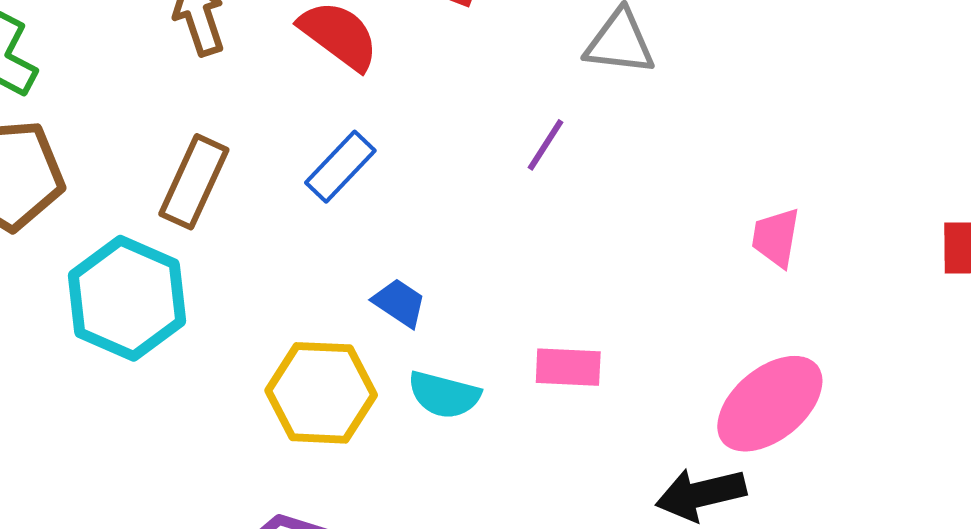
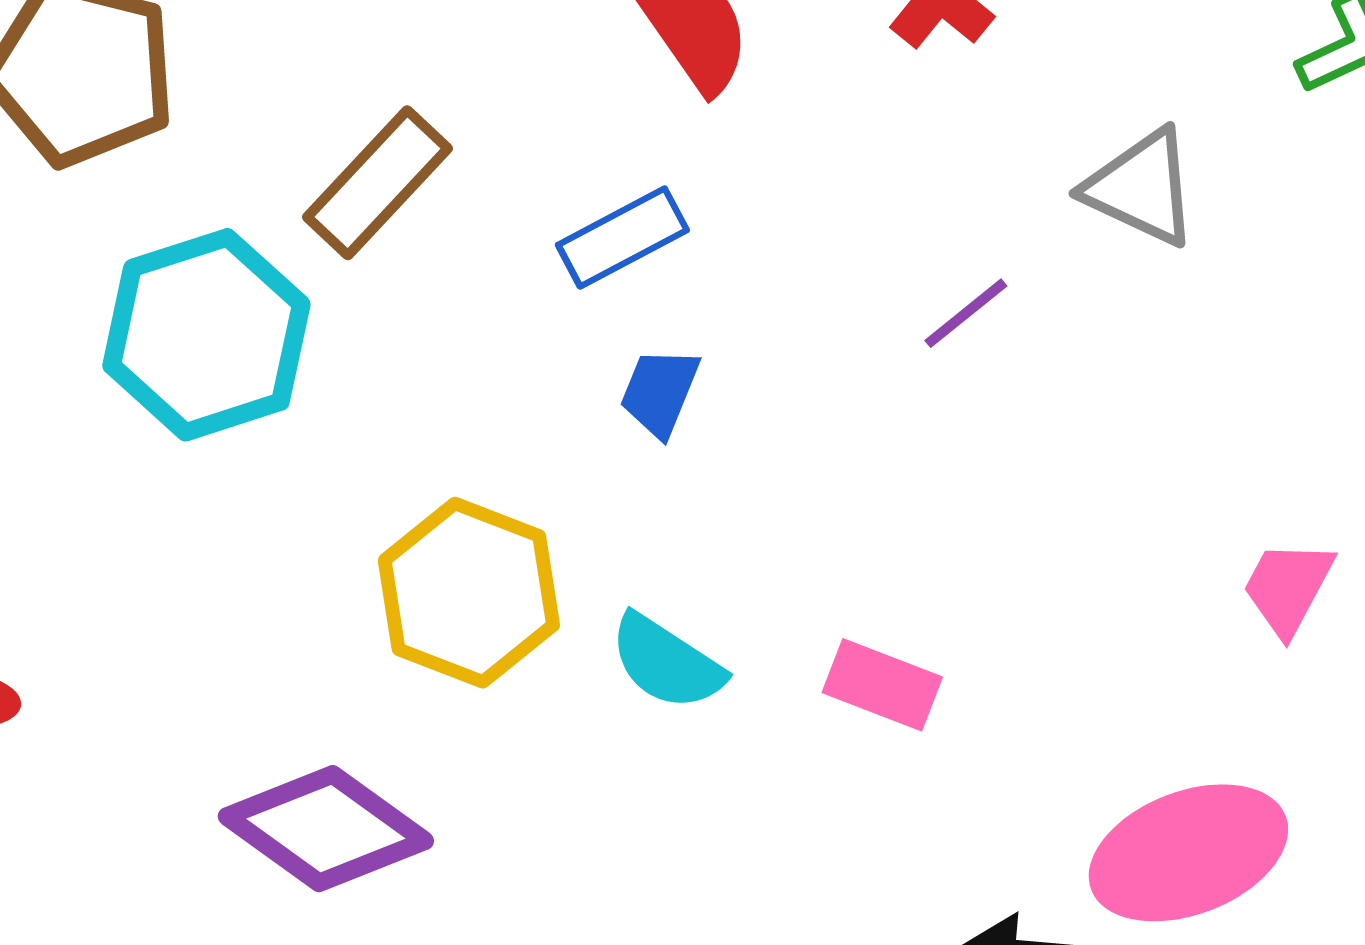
blue trapezoid: (399, 303) -> (660, 392), moved, turned -120

